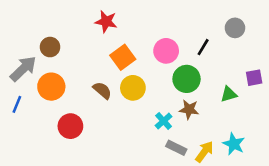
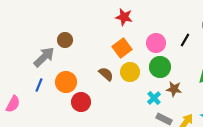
red star: (106, 22) -> (124, 17), moved
green circle: (187, 79) -> (160, 67), moved
orange circle: (51, 87) -> (66, 82), moved

